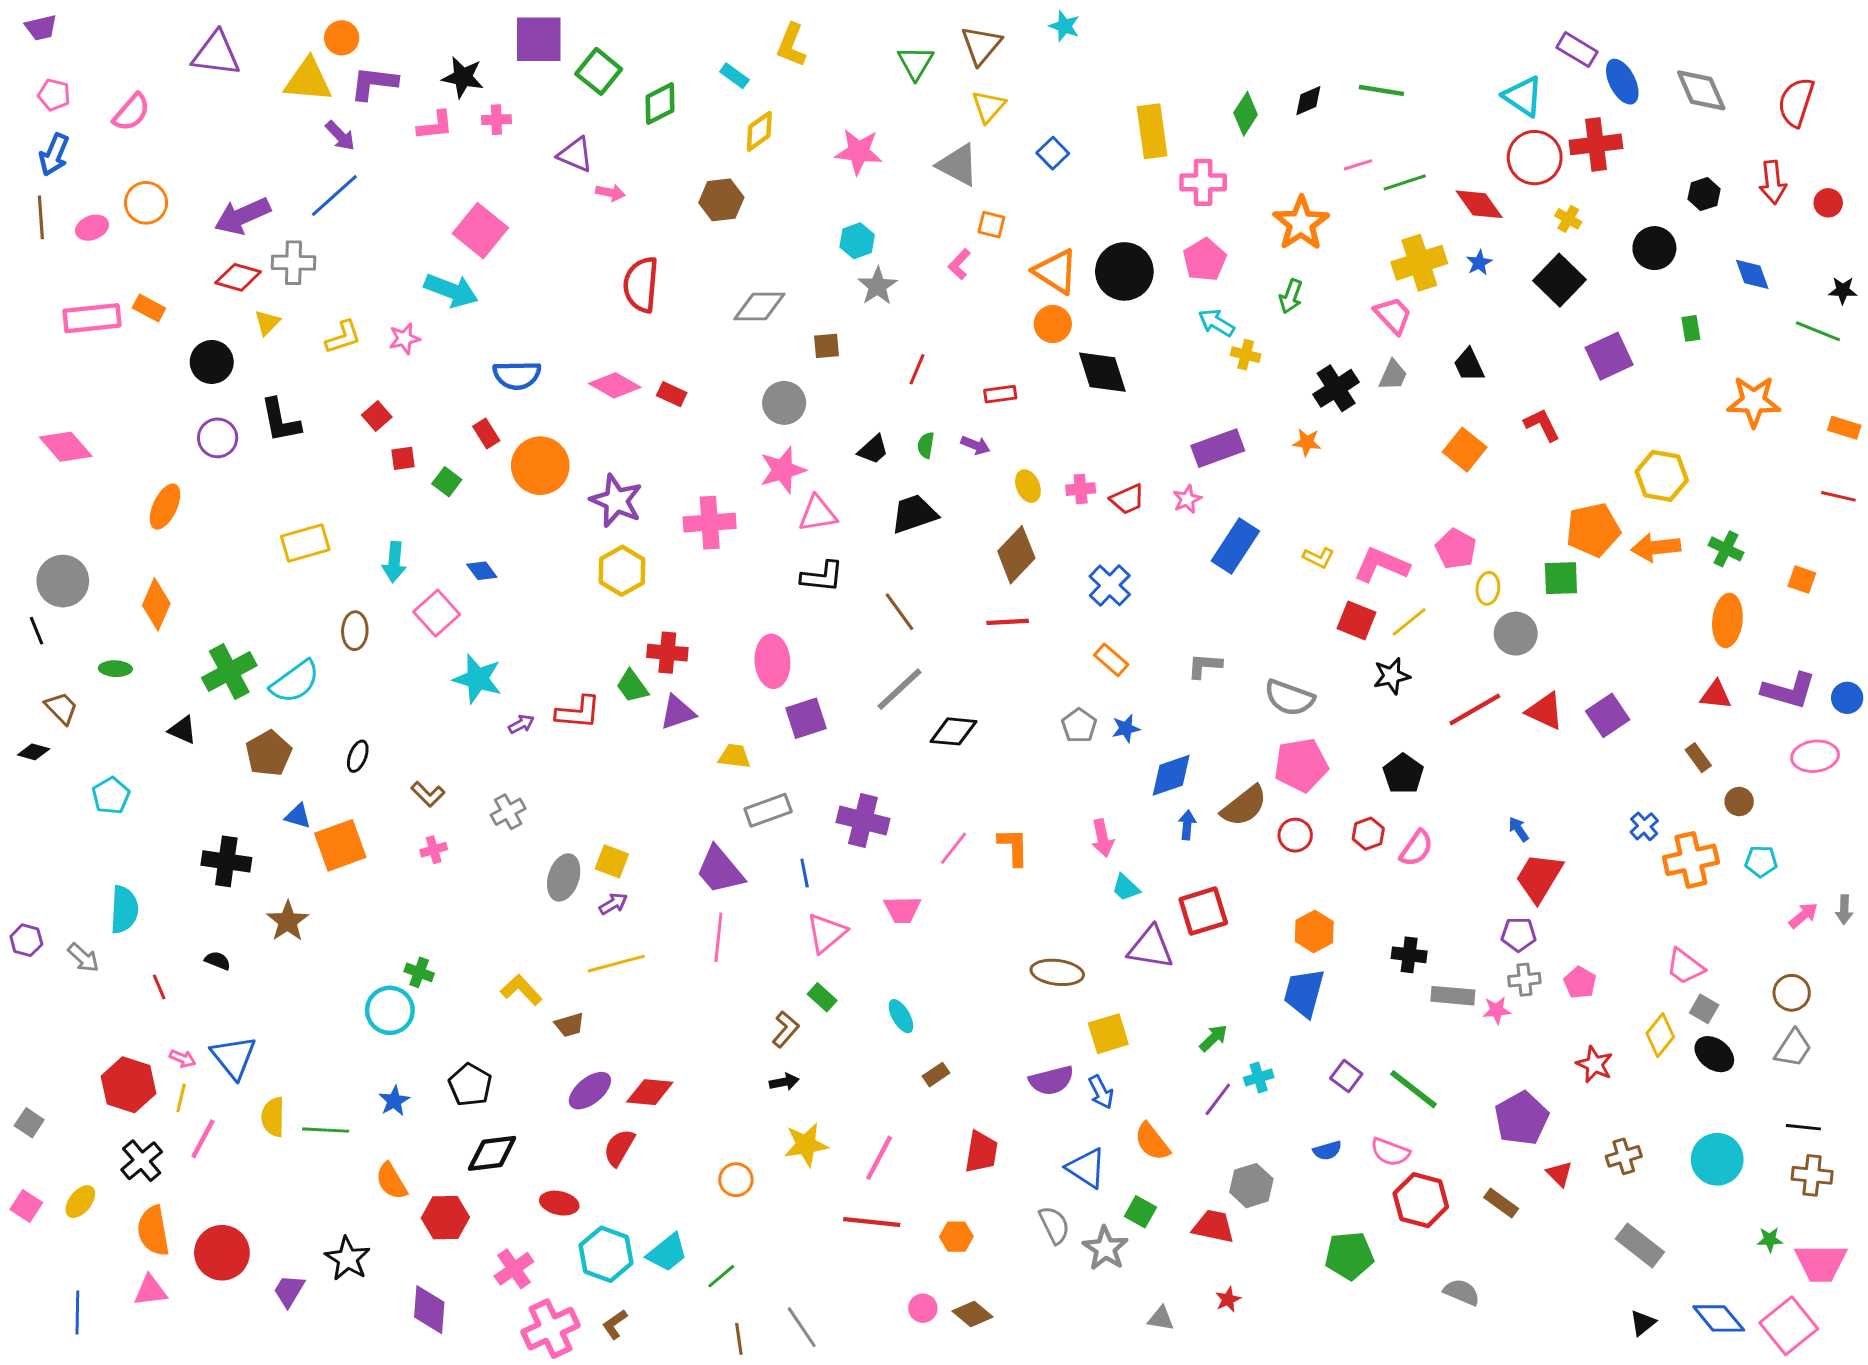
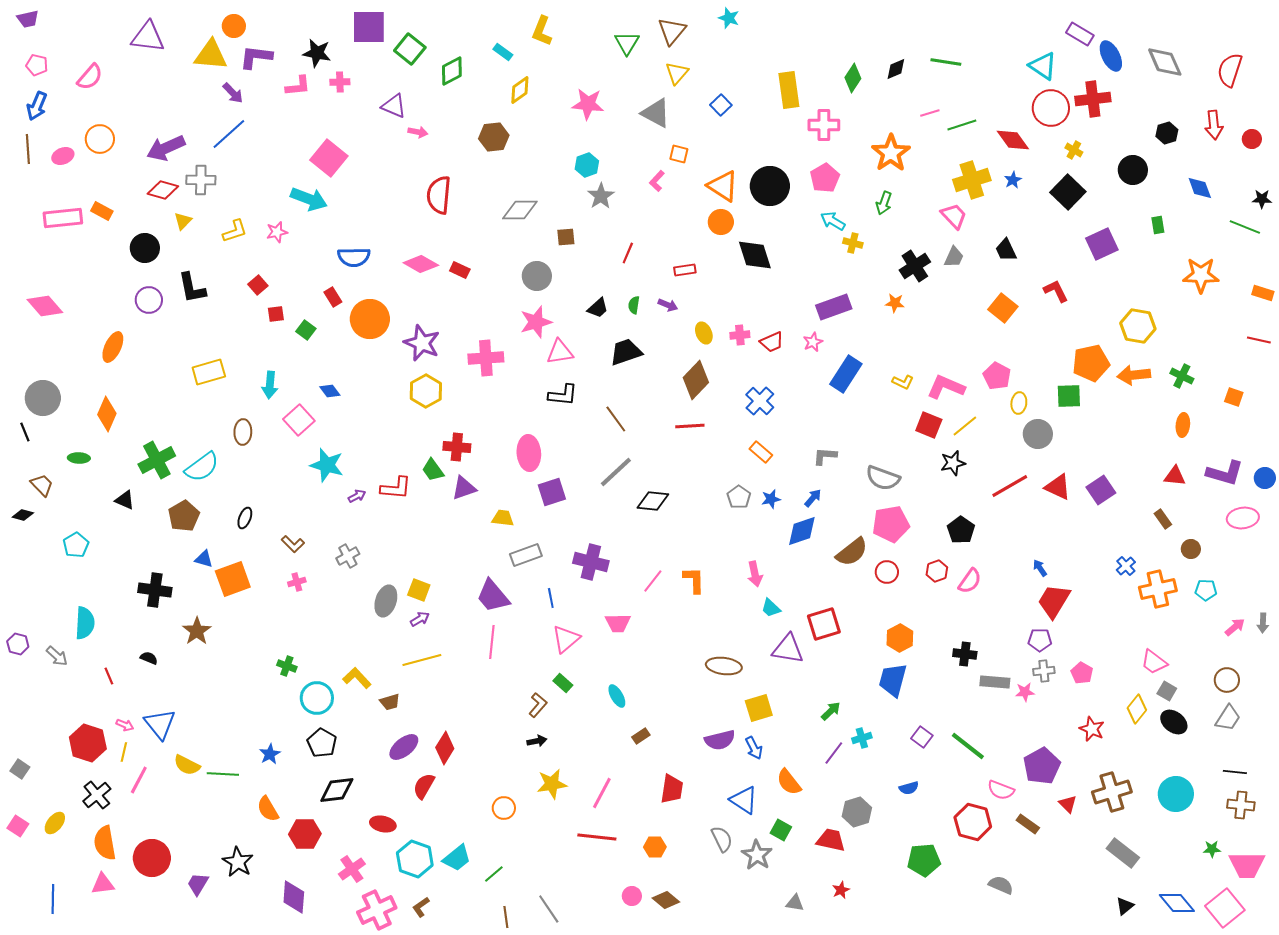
orange ellipse: (1727, 620) -> (1183, 425), size x0.7
blue arrow: (1187, 825) -> (813, 498), moved, turned 36
cyan circle: (390, 1010) -> (317, 698), moved
red diamond: (650, 1092) -> (445, 748), turned -64
yellow semicircle: (273, 1117) -> (187, 765), turned -64
pink semicircle: (1390, 1152) -> (1001, 790), moved
brown cross: (1624, 1156) -> (1112, 792), size x1.6

